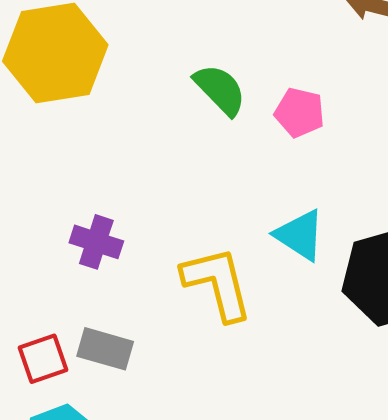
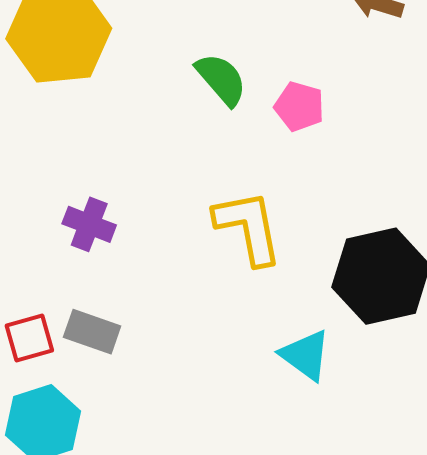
cyan triangle: (300, 235) -> (306, 355), moved
yellow L-shape: (217, 283) -> (248, 227), moved

